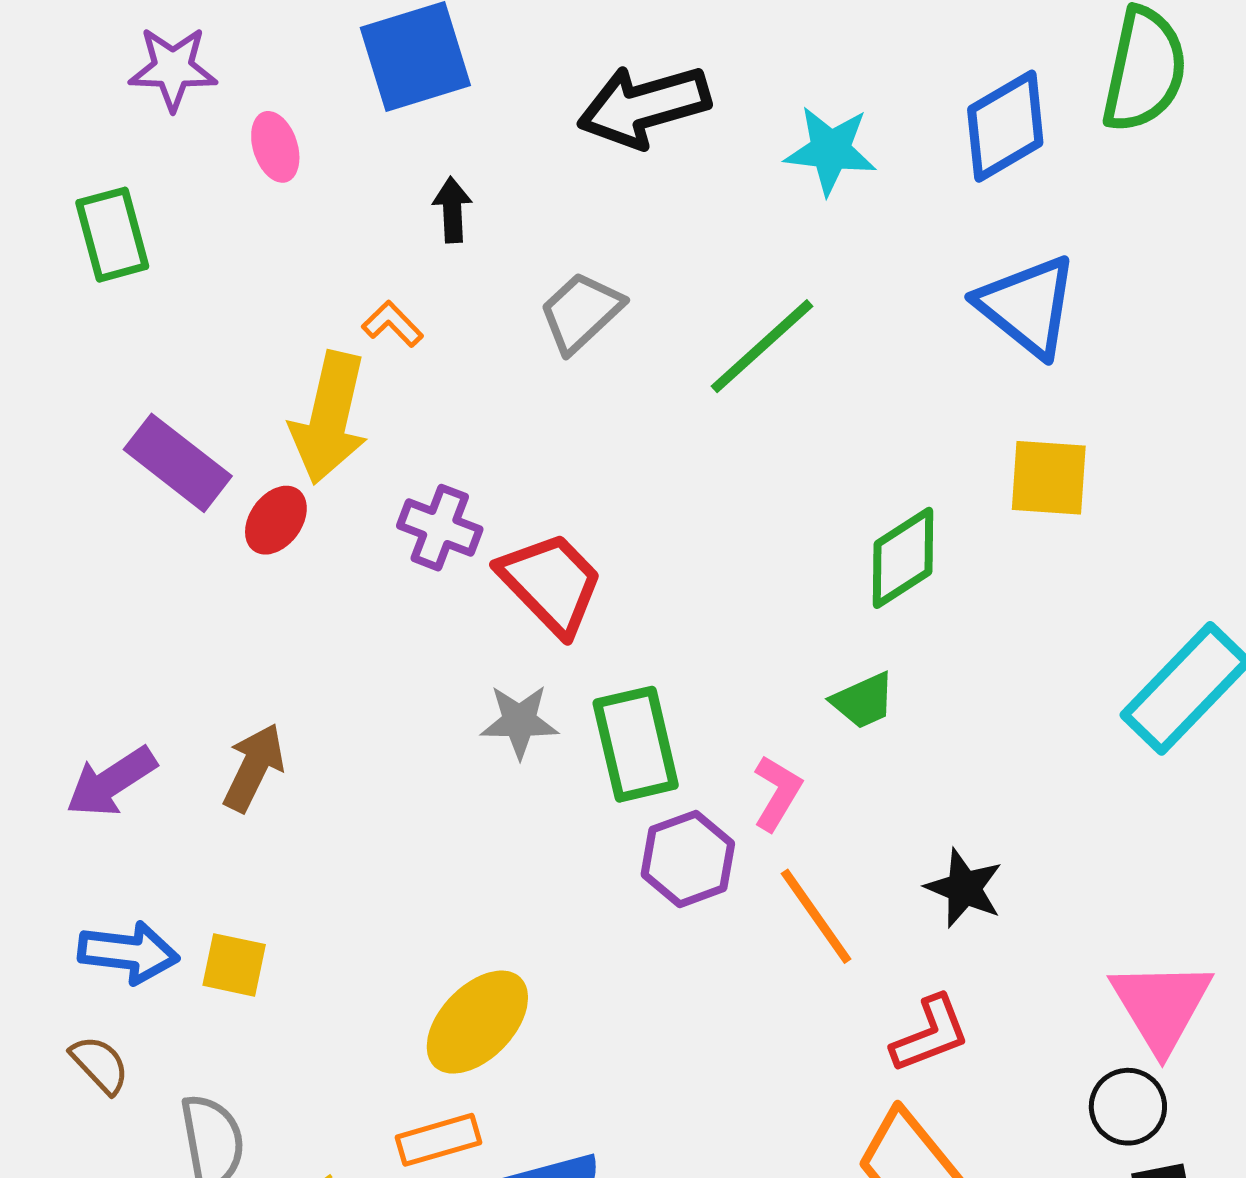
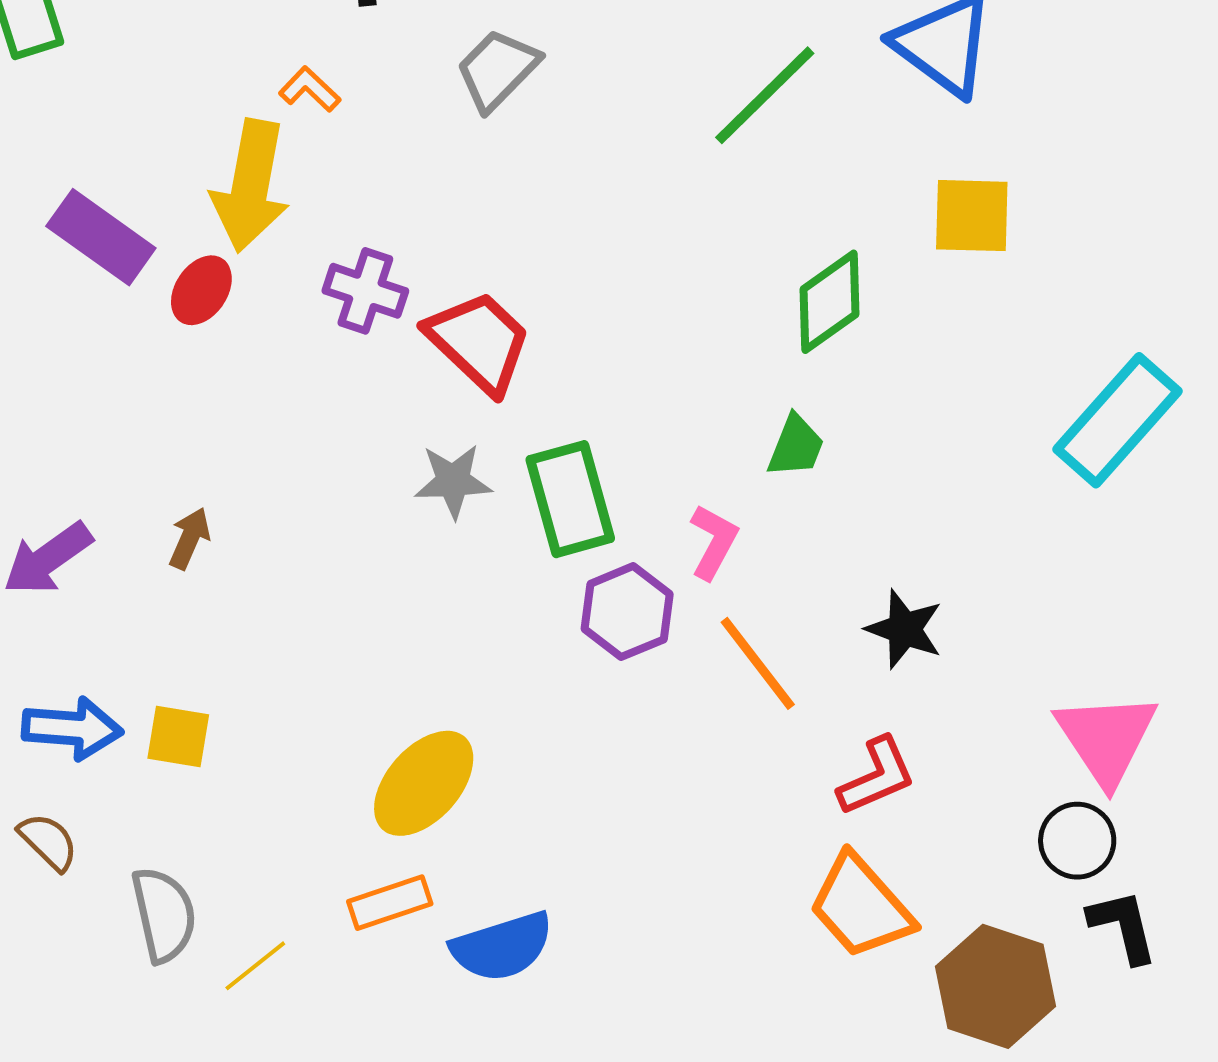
green line: (762, 346) -> (765, 95), moved
green trapezoid: (863, 701) -> (796, 446), turned -42
brown arrow: (254, 768) -> (190, 538), size x0.7

